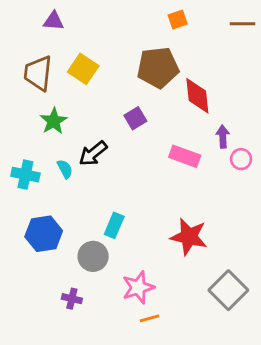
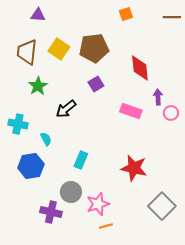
brown pentagon: (158, 67) -> (94, 48), moved
cyan semicircle: (65, 169) -> (46, 139), moved
gray circle: (93, 256) -> (71, 192), moved
purple cross: (72, 299) -> (51, 212), size x1.5

